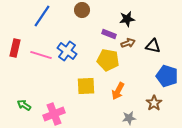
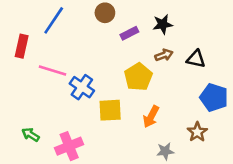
purple rectangle: (109, 34) -> (129, 33), moved, turned -48
red rectangle: (15, 48) -> (22, 46), moved
blue cross: (67, 51) -> (82, 87), moved
yellow pentagon: (108, 60) -> (138, 77), turned 30

